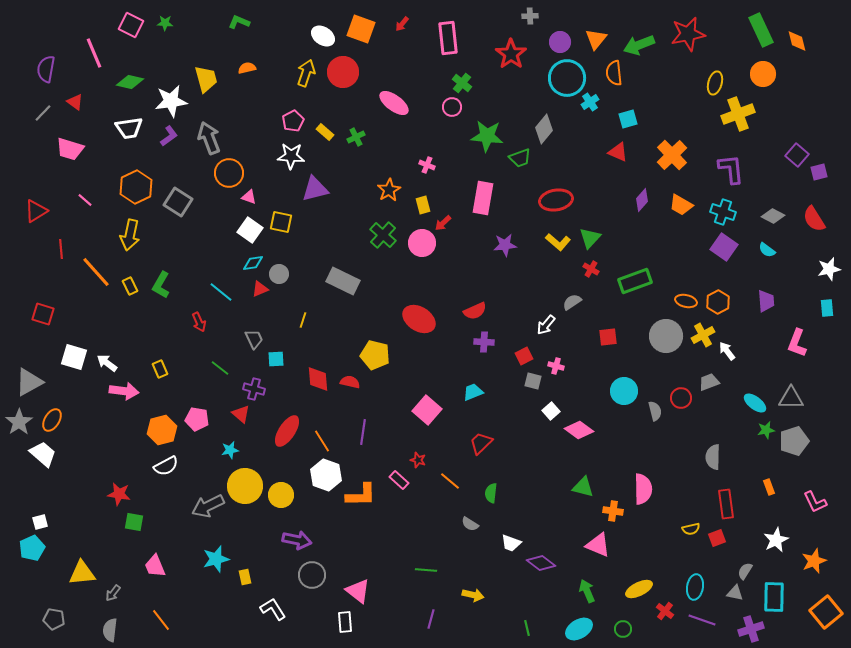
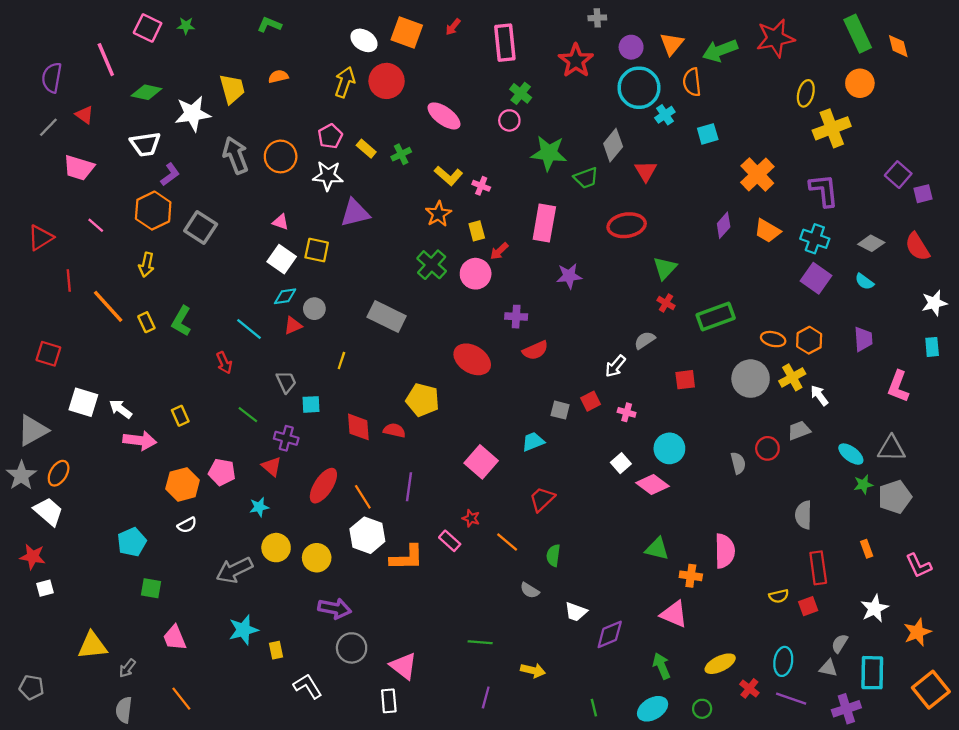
purple L-shape: (169, 136) -> (170, 175), moved
red triangle: (618, 152) -> (646, 171), moved, turned 35
orange circle: (229, 173) -> (281, 156), moved
yellow arrow: (130, 235) -> (146, 265), size x0.7
yellow L-shape: (558, 242) -> (449, 176), moved
purple cross: (484, 342) -> (516, 317), moved
gray square: (533, 381) -> (560, 410), moved
cyan circle: (624, 391) -> (669, 448), moved
white semicircle: (166, 466) -> (187, 525), size x0.7
yellow circle: (245, 486) -> (276, 548), size x0.7
red star: (119, 494) -> (33, 557), moved
cyan pentagon: (32, 548) -> (132, 542), moved
purple diamond: (541, 563) -> (610, 634), turned -60
gray pentagon: (54, 619) -> (31, 687), moved

